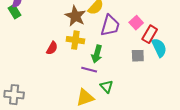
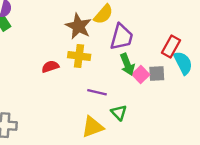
pink square: (136, 23) -> (141, 75), moved
red semicircle: (52, 48) -> (50, 67), turned -136
green arrow: (97, 54) -> (127, 64), moved, turned -36

